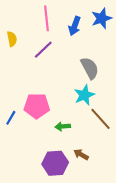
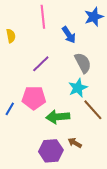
blue arrow: (75, 26) -> (69, 35), moved, turned -54
purple line: (43, 50) -> (41, 64), moved
green arrow: (63, 126) -> (58, 117), size x1.6

